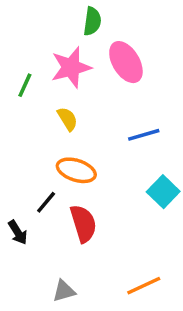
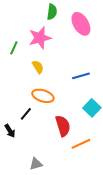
pink ellipse: (126, 62) -> (81, 24), moved
red semicircle: (83, 224) -> (63, 126), moved
orange line: (144, 286) -> (81, 144), moved

